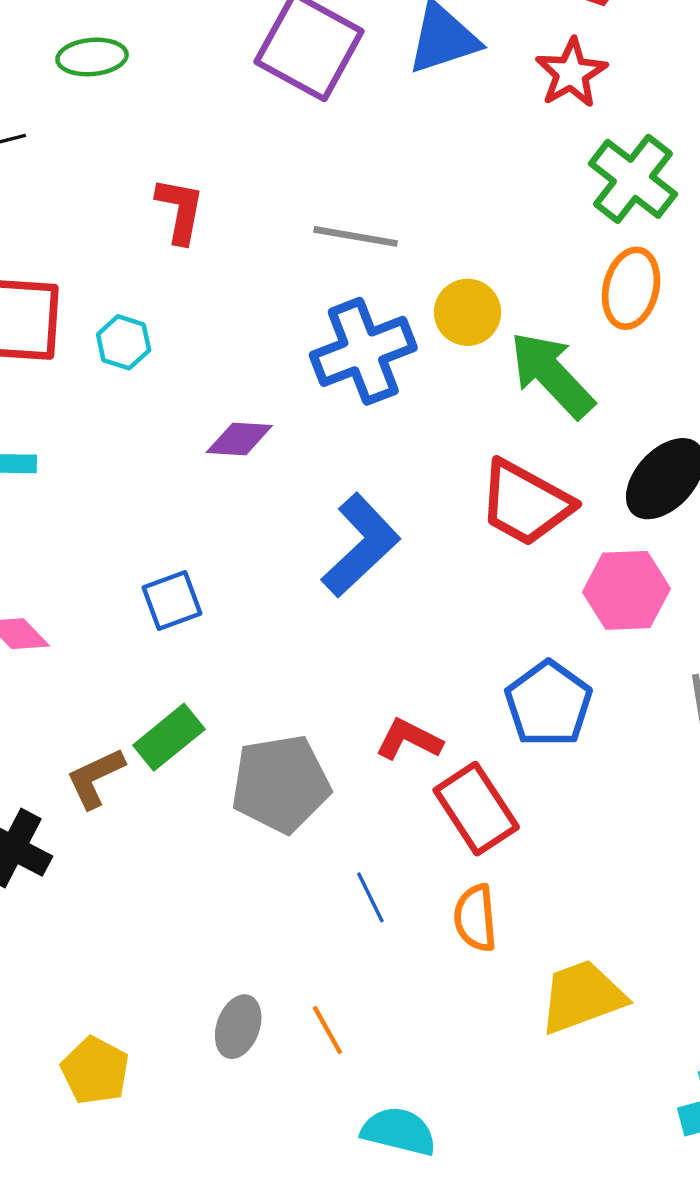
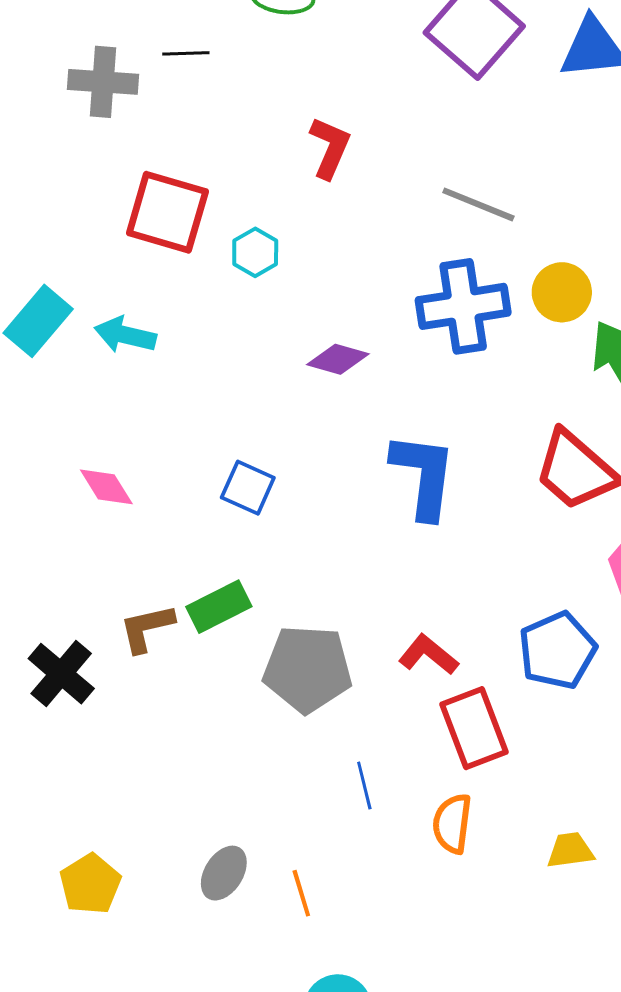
blue L-shape: (361, 545) -> (424, 476), turned -52
blue square: (172, 601) -> (248, 488), turned 32
yellow trapezoid: (582, 997) -> (570, 850), moved, size x0.6

